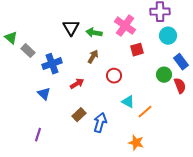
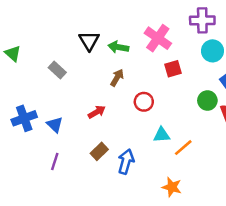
gray rectangle: (28, 51) -> (57, 70), moved
blue cross: (52, 64) -> (24, 118), moved
cyan triangle: (128, 102) -> (162, 135), turned -32
purple line: (38, 135) -> (55, 162), moved

